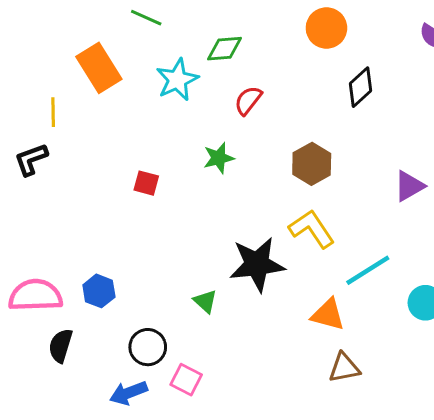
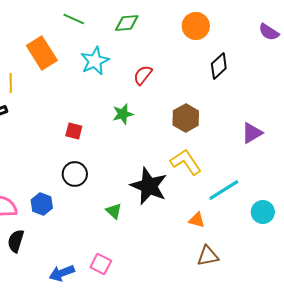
green diamond: (225, 49) -> (127, 23), moved
black star: (257, 264) -> (149, 186), turned 30
orange triangle: (328, 315) -> (197, 220), size x0.7
black circle: (148, 347) -> (75, 174), moved

